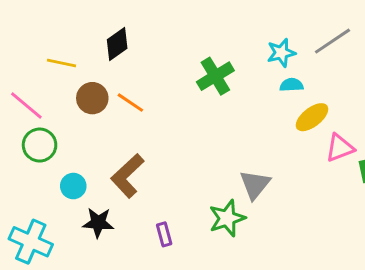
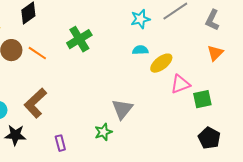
green cross: (215, 76) -> (79, 39), moved
cyan semicircle: (291, 85) -> (140, 50), moved
green star: (227, 218) -> (103, 132), size x0.7

